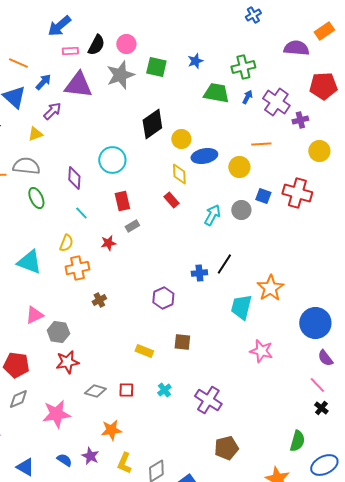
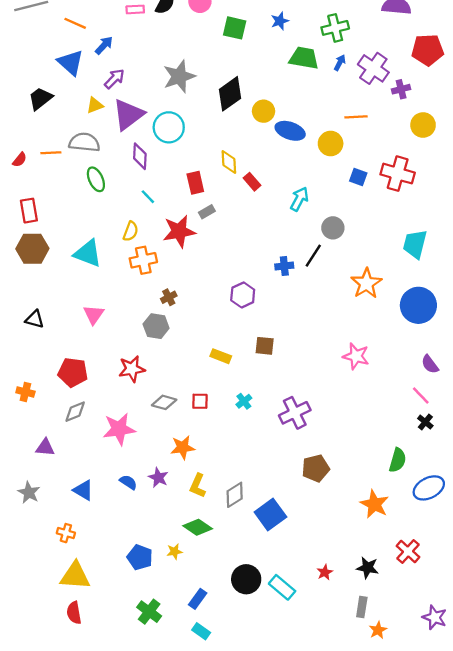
gray star: (120, 75) -> (179, 76), moved
purple triangle: (78, 85) -> (128, 115), moved, turned -44
blue ellipse: (204, 156) -> (290, 131), turned 30
cyan circle: (112, 160) -> (169, 127), moved
yellow diamond: (179, 174) -> (229, 162), moved
gray circle: (241, 210) -> (333, 228), moved
red star: (108, 243) -> (179, 231), size x1.8
cyan trapezoid: (241, 307) -> (415, 244), moved
pink triangle: (34, 315) -> (94, 315), turned -30
blue circle: (315, 323) -> (418, 305), moved
gray hexagon: (58, 332) -> (156, 326), moved
purple cross: (208, 400) -> (295, 413), turned 32

